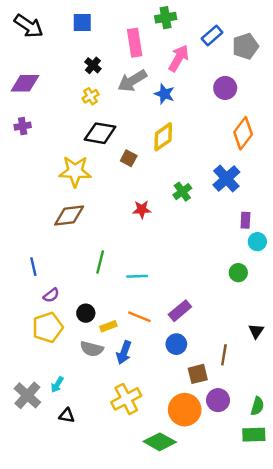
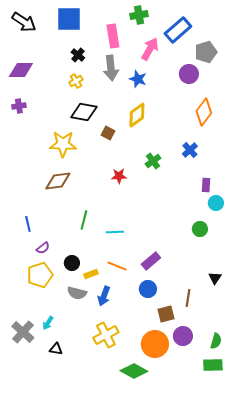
blue square: (82, 22) -> (69, 19), size x1.5
blue rectangle: (212, 36) -> (178, 30), size x1.5
gray pentagon: (245, 46) -> (206, 52), moved
gray arrow: (132, 81) -> (111, 68), turned -65
blue cross: (226, 179) -> (190, 150), size x0.7

